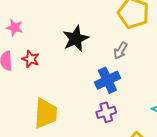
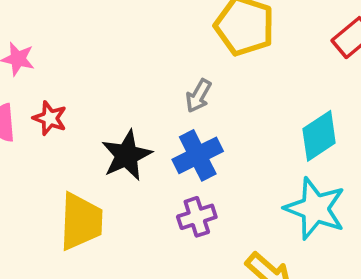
black star: (76, 39) -> (127, 155), moved
gray arrow: (120, 51) -> (198, 96), moved

